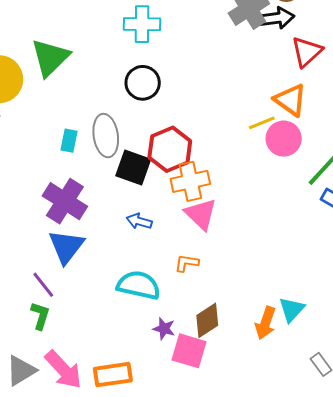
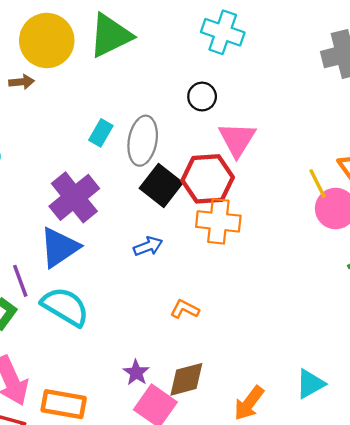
black circle: (143, 83) -> (202, 97), size x0.7
yellow line: (262, 123) -> (317, 184), turned 68
pink triangle: (201, 214) -> (237, 139), moved
blue arrow: (139, 221) -> (148, 246), turned 125
cyan semicircle: (139, 285) -> (65, 307), moved
cyan triangle: (292, 310) -> (310, 384), moved

